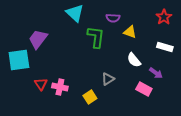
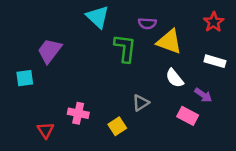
yellow triangle: (130, 32) -> (169, 42), size x1.5
cyan square: (19, 60) -> (25, 78), size x0.6
red triangle: (41, 84) -> (46, 130), moved

